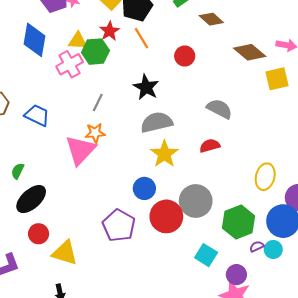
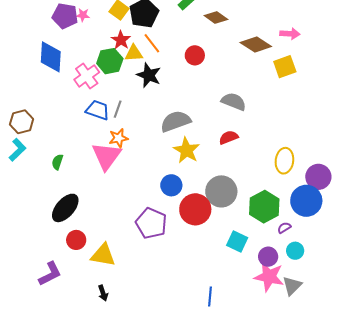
yellow triangle: (78, 41) -> (134, 53), moved
black star: (146, 87) -> (149, 75), moved
blue trapezoid: (37, 115) -> (98, 110), moved
green semicircle: (18, 171) -> (57, 162), moved
cyan circle: (273, 249) -> (295, 251), moved

